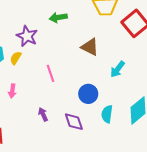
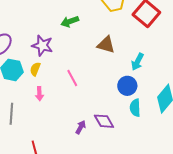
pink arrow: (12, 91) -> (39, 94), moved
blue circle: (88, 94) -> (127, 86), moved
purple arrow: (43, 114) -> (81, 127), moved, turned 64

